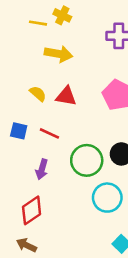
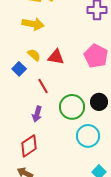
yellow arrow: (58, 54) -> (33, 24), moved
blue square: (19, 131) -> (19, 69), moved, turned 32
red line: (49, 133) -> (43, 86), turned 35

